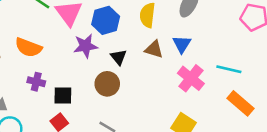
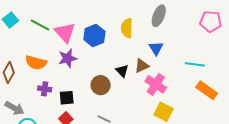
purple star: (85, 46) -> (68, 58), moved
brown triangle: (154, 49) -> (142, 66), moved, turned -35
black triangle: (119, 57) -> (122, 71), moved
pink cross: (191, 78) -> (156, 84), moved

